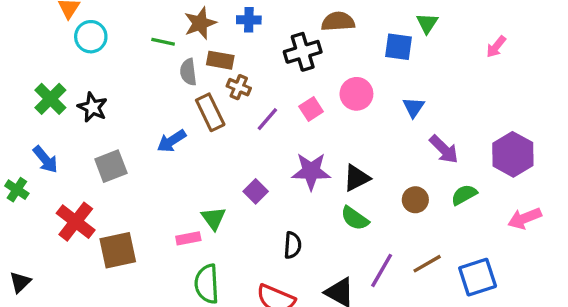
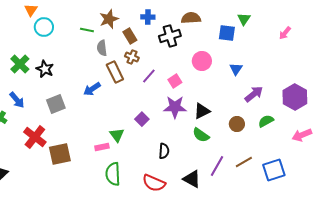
blue cross: (249, 20) -> (148, 17), moved
brown rectangle: (220, 60) -> (130, 36), moved, turned 49
pink square: (311, 109) -> (175, 81), moved
purple arrow: (444, 149) -> (254, 94), turned -84

